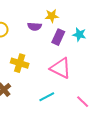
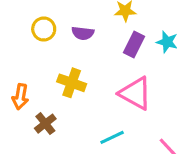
purple semicircle: (35, 26) -> (83, 33), moved

